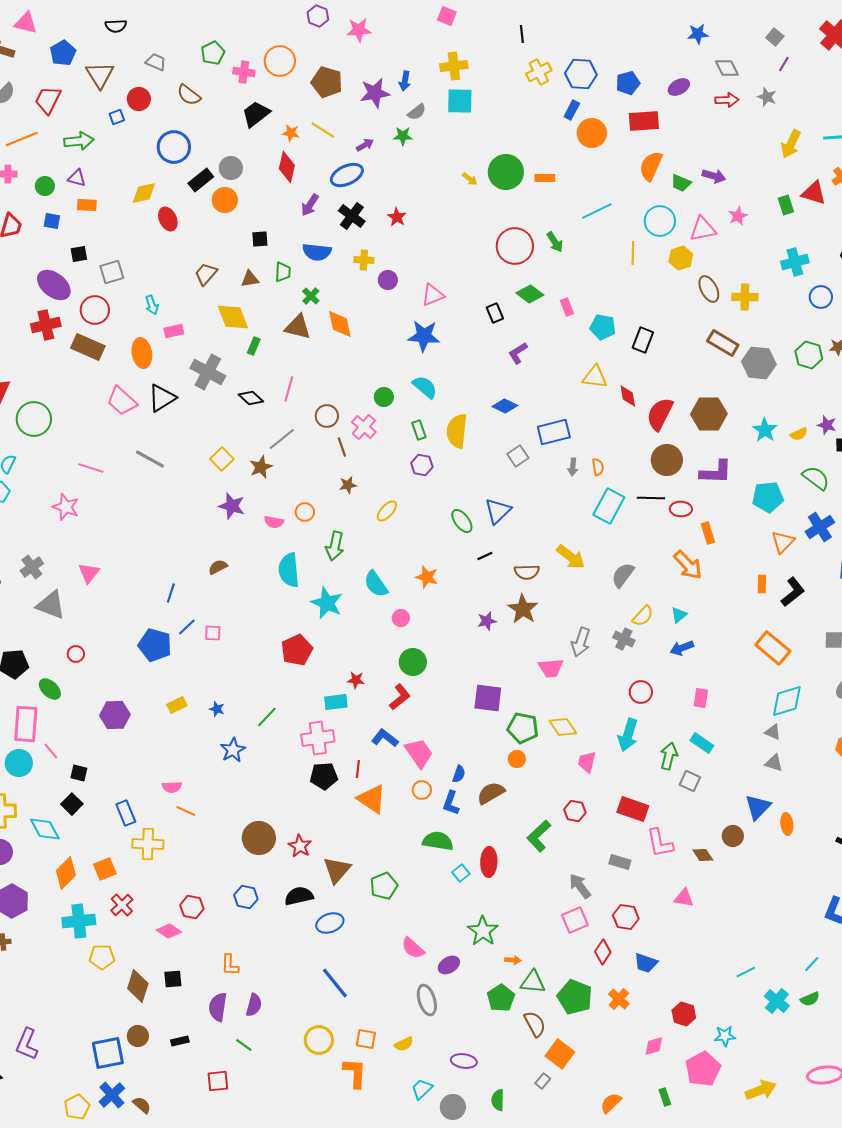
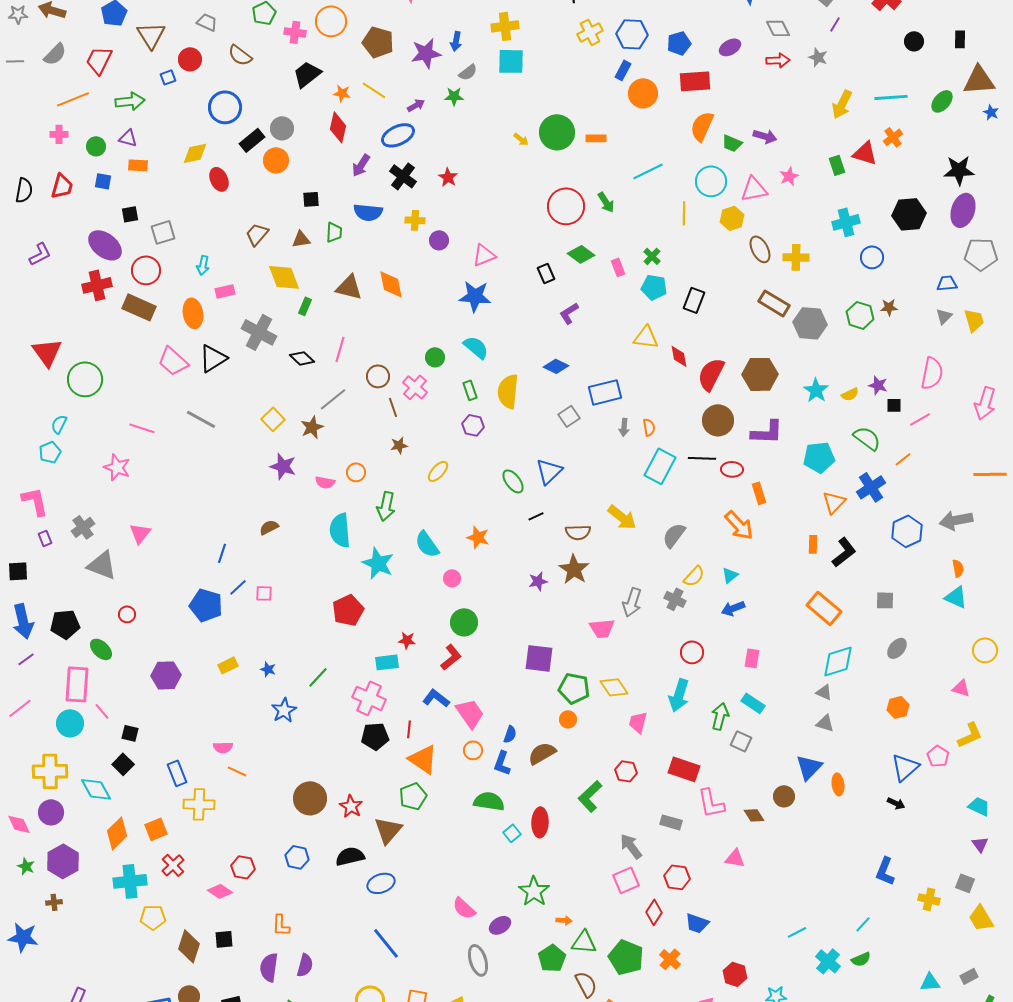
green cross: (311, 296) -> (652, 256), moved
cyan arrow: (152, 305) -> (203, 265), turned 30
pink cross: (318, 738) -> (369, 698), turned 32
green pentagon: (384, 886) -> (413, 796), moved

